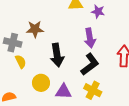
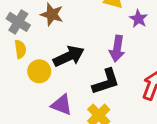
black arrow: (57, 55) -> (69, 56), turned -125
yellow circle: (41, 83) -> (39, 71), moved

